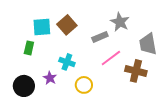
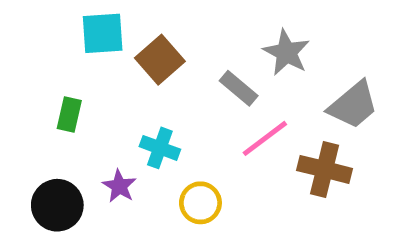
cyan square: (42, 27) -> (103, 33), moved
gray rectangle: (100, 37) -> (239, 88), turned 63
gray trapezoid: (148, 44) -> (353, 105), turned -120

